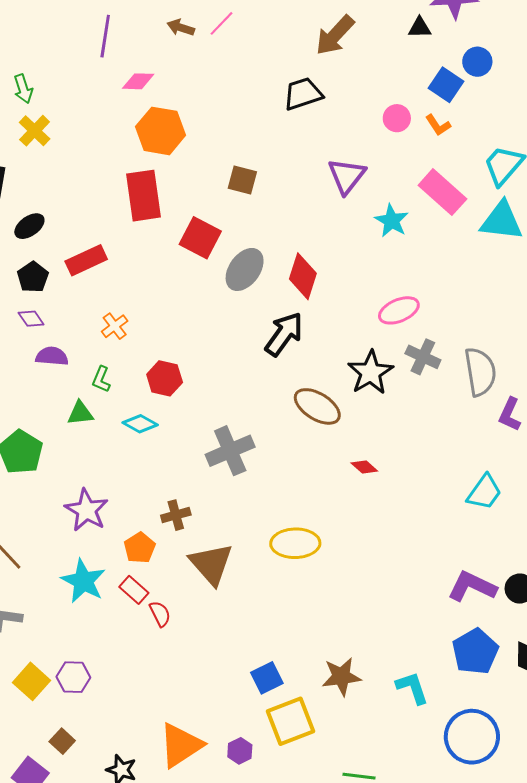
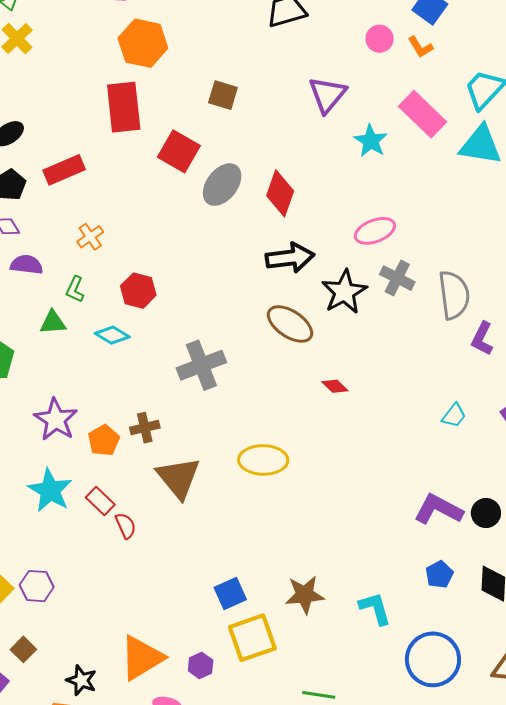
black arrow: (284, 334) -> (290, 258), moved, turned 45
cyan trapezoid: (484, 492) -> (454, 415), size x0.7
orange pentagon: (140, 548) -> (104, 440), moved
blue pentagon: (475, 652) -> (439, 574), size x0.6

